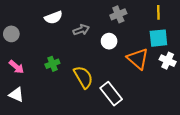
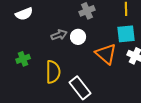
gray arrow: (81, 30) -> (59, 35), moved
yellow semicircle: (83, 77) -> (53, 72), turned 30

